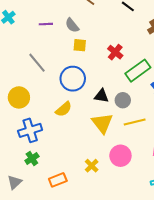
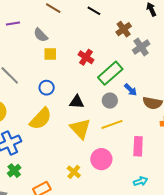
purple line: (46, 24) -> (13, 24), moved
blue circle: (73, 79) -> (47, 88), size x0.6
gray circle: (123, 100) -> (110, 101), moved
yellow semicircle: (64, 109) -> (41, 119), size x1.4

